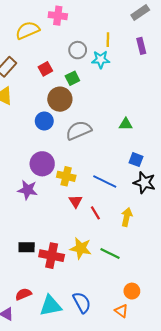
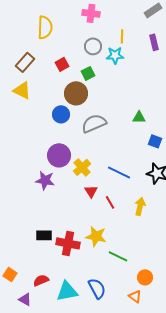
pink cross: (58, 16) -> (91, 13), moved
yellow semicircle: (28, 30) -> (45, 27), turned 115
blue square: (136, 160) -> (155, 141), moved
yellow cross: (66, 176) -> (82, 167), turned 36
green line: (110, 253) -> (118, 256), moved

